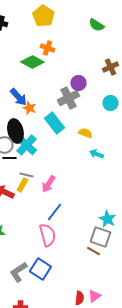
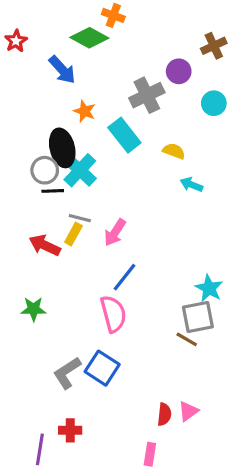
purple circle: (78, 83) -> (179, 71), moved
blue arrow: (18, 97) -> (62, 70), moved
gray square: (100, 237) -> (198, 317), turned -30

